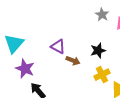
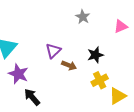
gray star: (102, 15) -> (83, 17), moved
purple triangle: (58, 47) -> (53, 51), turned 49

